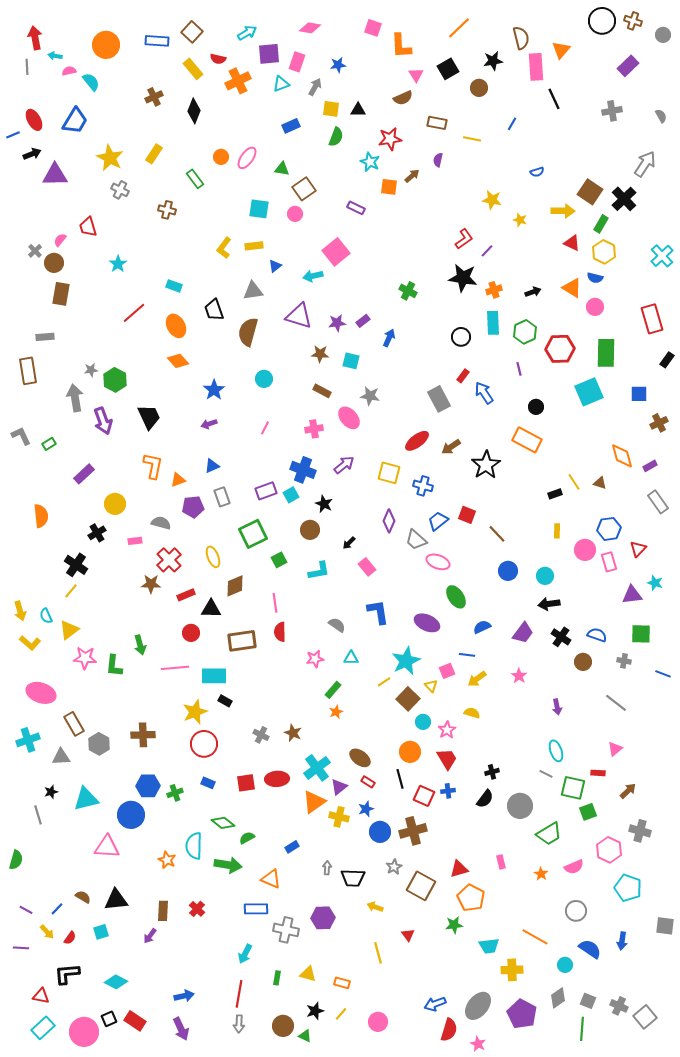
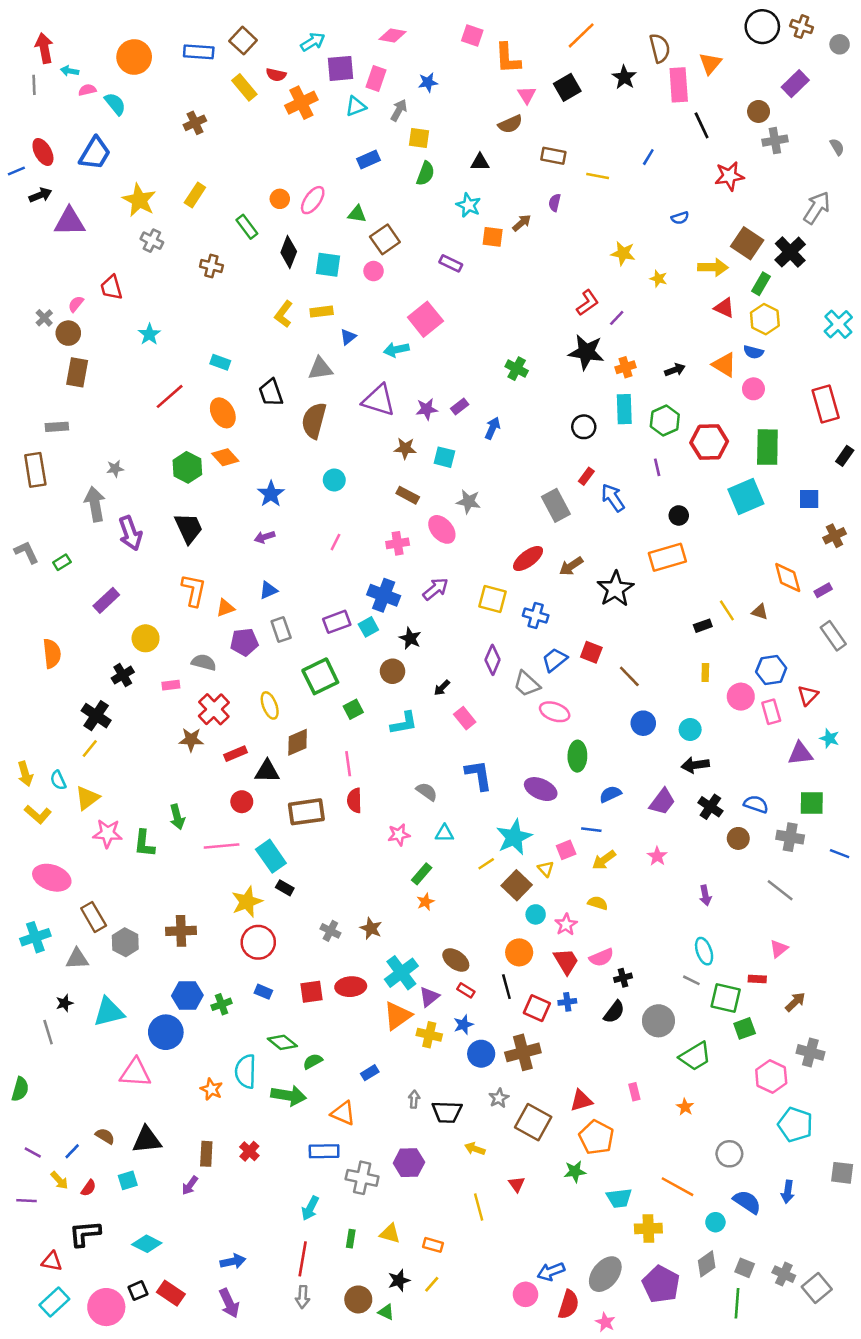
black star: (493, 61) -> (624, 77), turned -30
brown circle: (479, 88) -> (759, 111), moved
black triangle: (358, 110) -> (480, 162), moved
black diamond: (194, 111) -> (289, 252), moved
red star: (390, 139) -> (729, 176), moved
green hexagon: (115, 380) -> (187, 467), moved
orange rectangle: (527, 440) -> (667, 557), turned -44
green ellipse: (456, 597) -> (577, 756), turned 35
gray cross: (624, 661) -> (790, 837), size x1.5
cyan rectangle: (214, 676) -> (271, 856), turned 55
pink semicircle: (574, 867) -> (601, 957), moved
pink circle: (378, 1022) -> (525, 1294), moved

